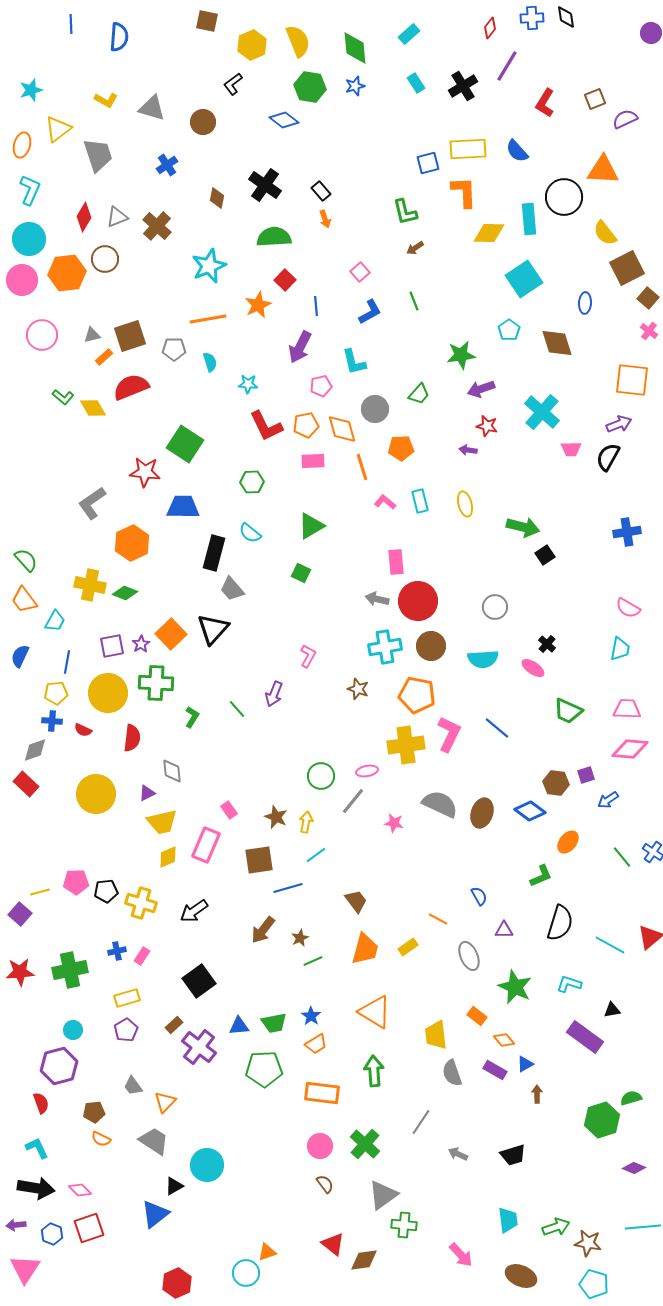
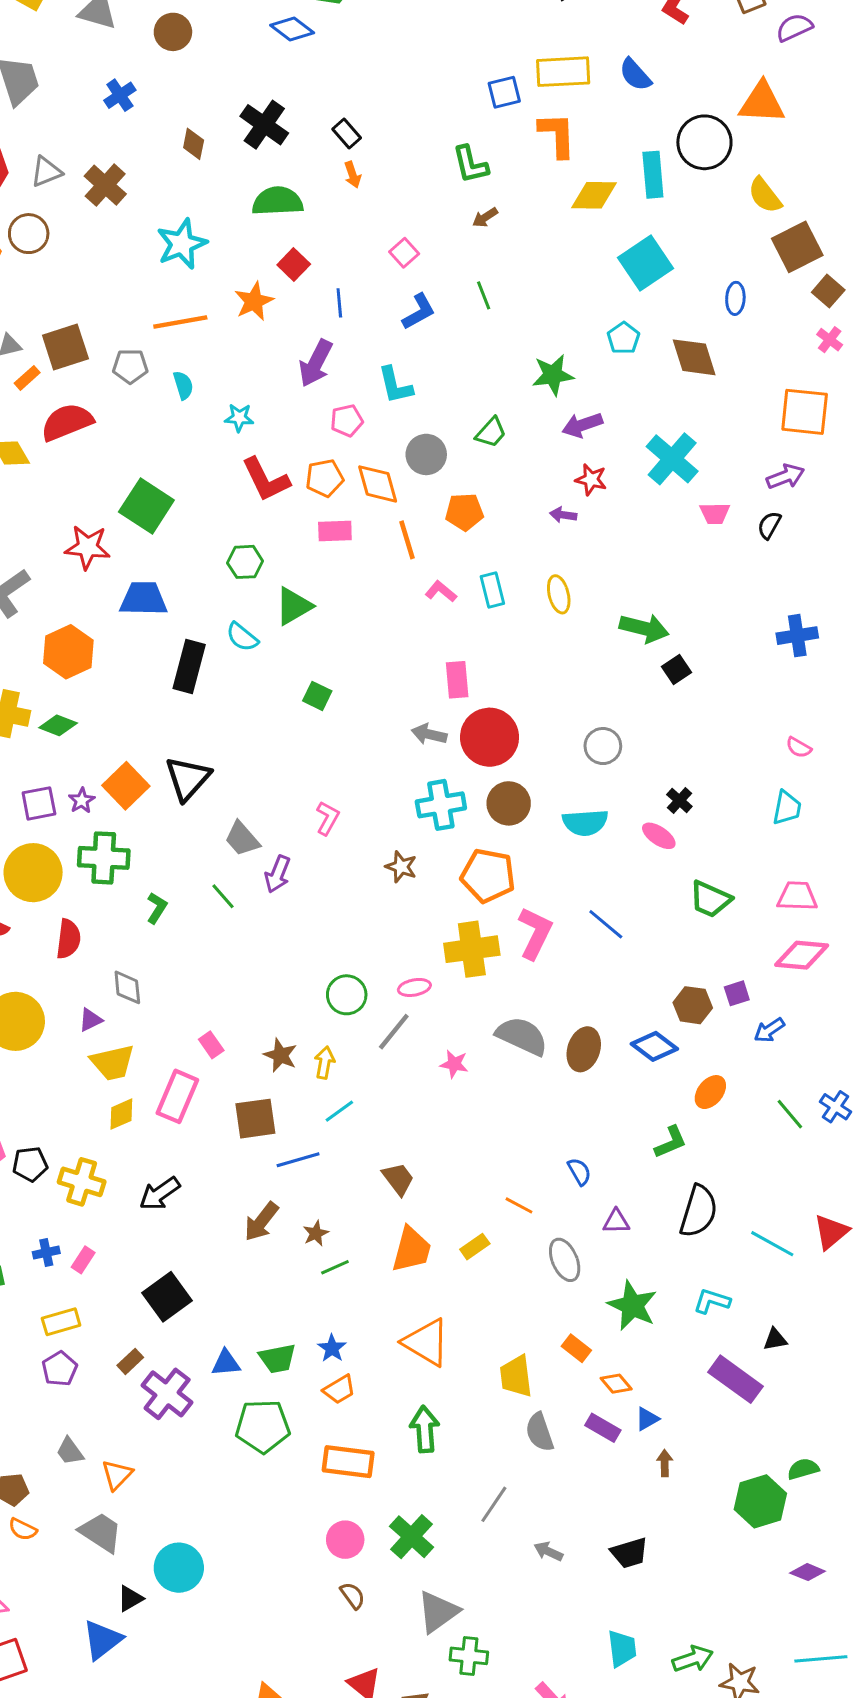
black semicircle: (608, 457) -> (769, 525), size x0.7
green triangle: (311, 526) -> (294, 606), moved
gray trapezoid: (232, 589) -> (242, 839), moved
pink semicircle: (628, 608) -> (799, 747), size x0.7

